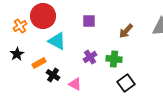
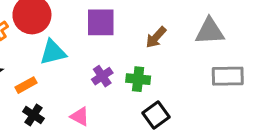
purple square: (89, 21) -> (101, 22), size x1.5
cyan triangle: (57, 41) -> (53, 52), turned -42
black cross: (53, 75) -> (33, 115), moved

